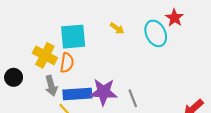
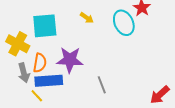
orange semicircle: (67, 63) -> (40, 63), moved
purple star: (103, 92) -> (70, 60), moved

